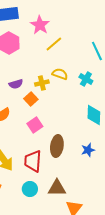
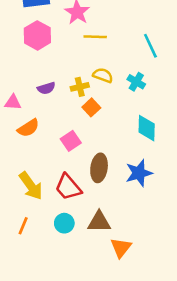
yellow line: (54, 44) -> (95, 37), turned 42
orange square: (31, 99) -> (91, 107), moved
blue star: (88, 150) -> (139, 173), size x1.5
red trapezoid: (33, 161) -> (68, 187), turned -45

